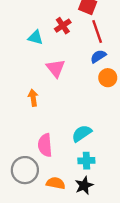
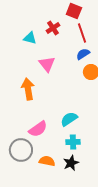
orange arrow: (33, 98) -> (28, 89), size x1.5
pink semicircle: (45, 145) -> (38, 129), turned -120

